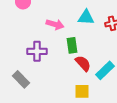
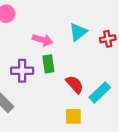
cyan triangle: (86, 17) -> (78, 32), turned -42
green rectangle: (72, 45) -> (48, 64), moved

